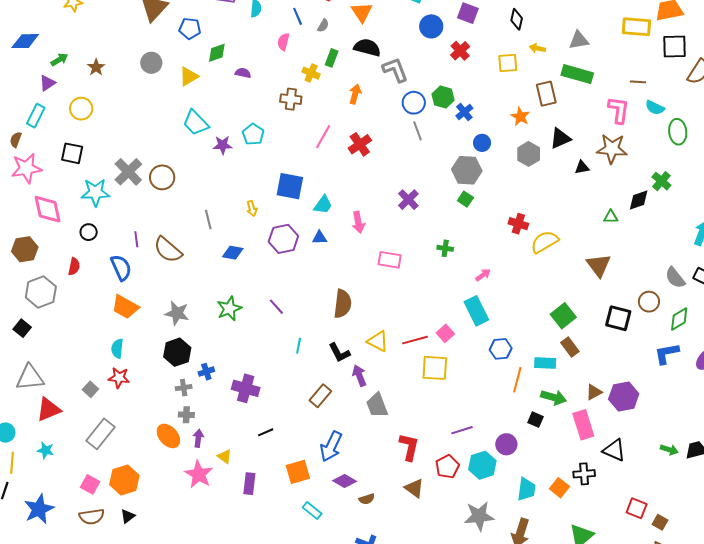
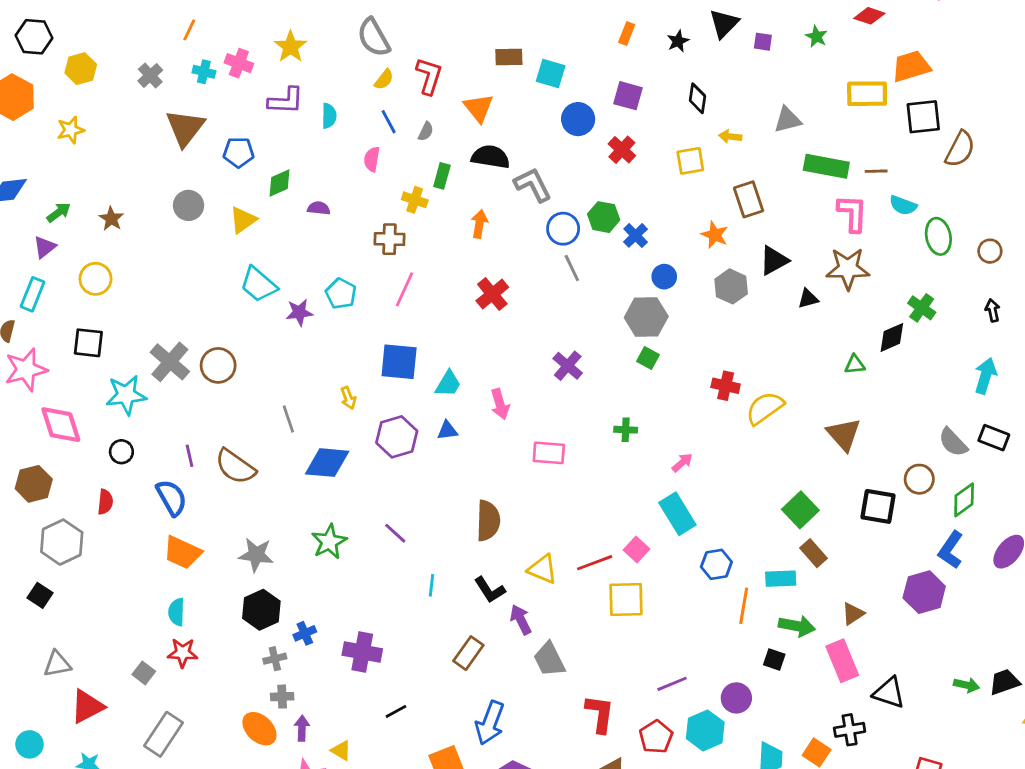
green rectangle: (577, 74) -> (826, 166), moved
pink line: (323, 137) -> (404, 289), moved
blue diamond: (233, 253) -> (327, 463), size x1.5
blue L-shape: (667, 353) -> (951, 550), turned -40
gray triangle: (30, 378) -> (57, 664), size x0.7
purple hexagon: (624, 397) -> (924, 592), moved

